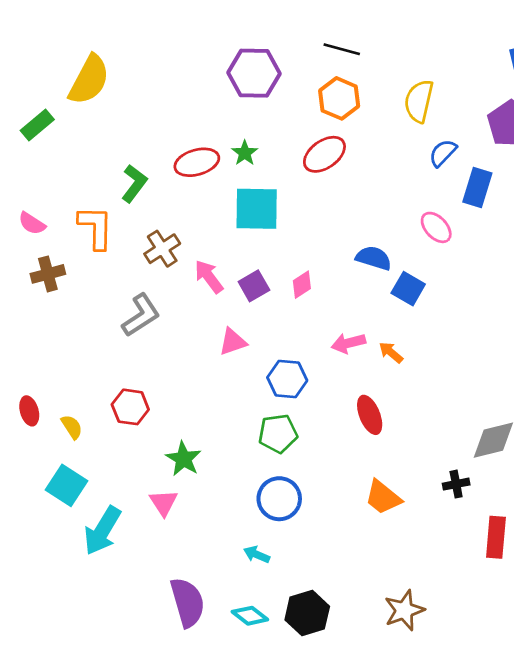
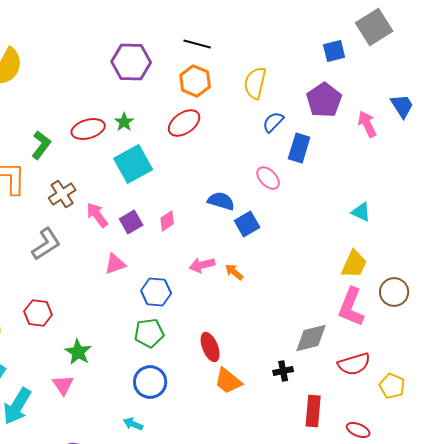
cyan square: (257, 209) -> (133, 164), turned -30
blue square: (408, 289) -> (247, 224), turned 30
red ellipse: (370, 415) -> (210, 347), moved

